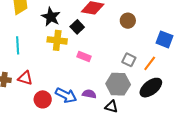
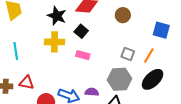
black star: (51, 17) -> (57, 16), moved
black square: (77, 27) -> (81, 31), moved

